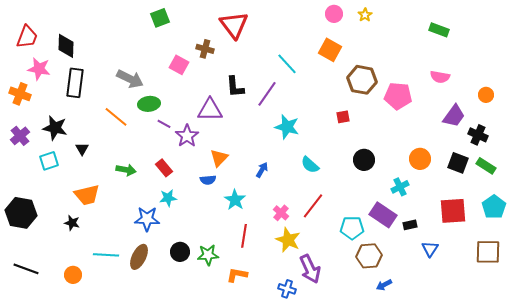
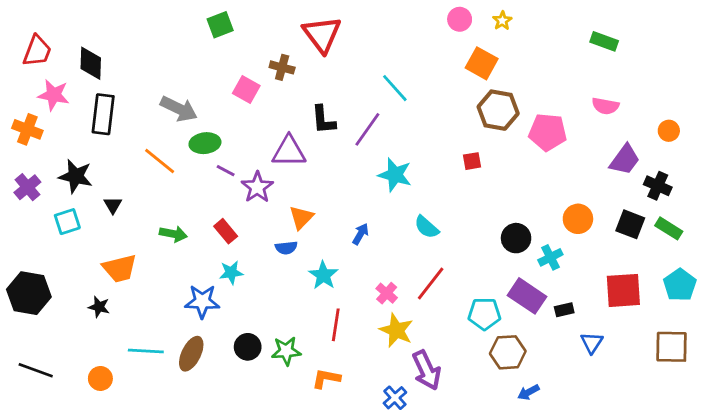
orange square: (330, 50) -> (482, 63), moved
black circle: (364, 160) -> (516, 238), moved
blue cross: (287, 289) -> (395, 398), turned 30

